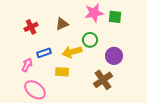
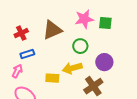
brown triangle: (62, 24) -> (52, 30), size x1.5
yellow arrow: (72, 52) -> (72, 68), moved
blue rectangle: (44, 53) -> (27, 54), moved

